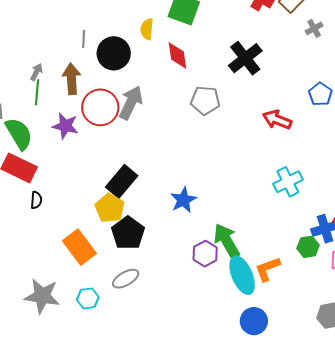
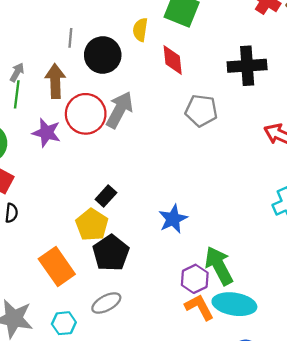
black cross: (245, 58) -> (247, 66), turned 32
black rectangle: (122, 181) -> (106, 196), size x0.6
orange L-shape: (268, 269) -> (199, 307), moved, turned 80
cyan ellipse: (242, 275) -> (234, 304), turned -60

